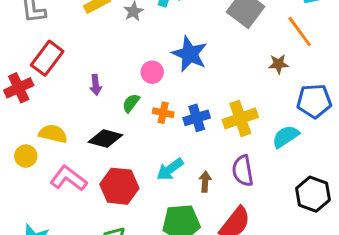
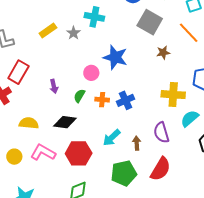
brown star: (278, 64) -> (163, 53), moved
yellow cross: (240, 118) -> (173, 95), moved, turned 30
cyan semicircle: (286, 136) -> (190, 118), moved
yellow circle: (26, 156) -> (14, 157), moved

